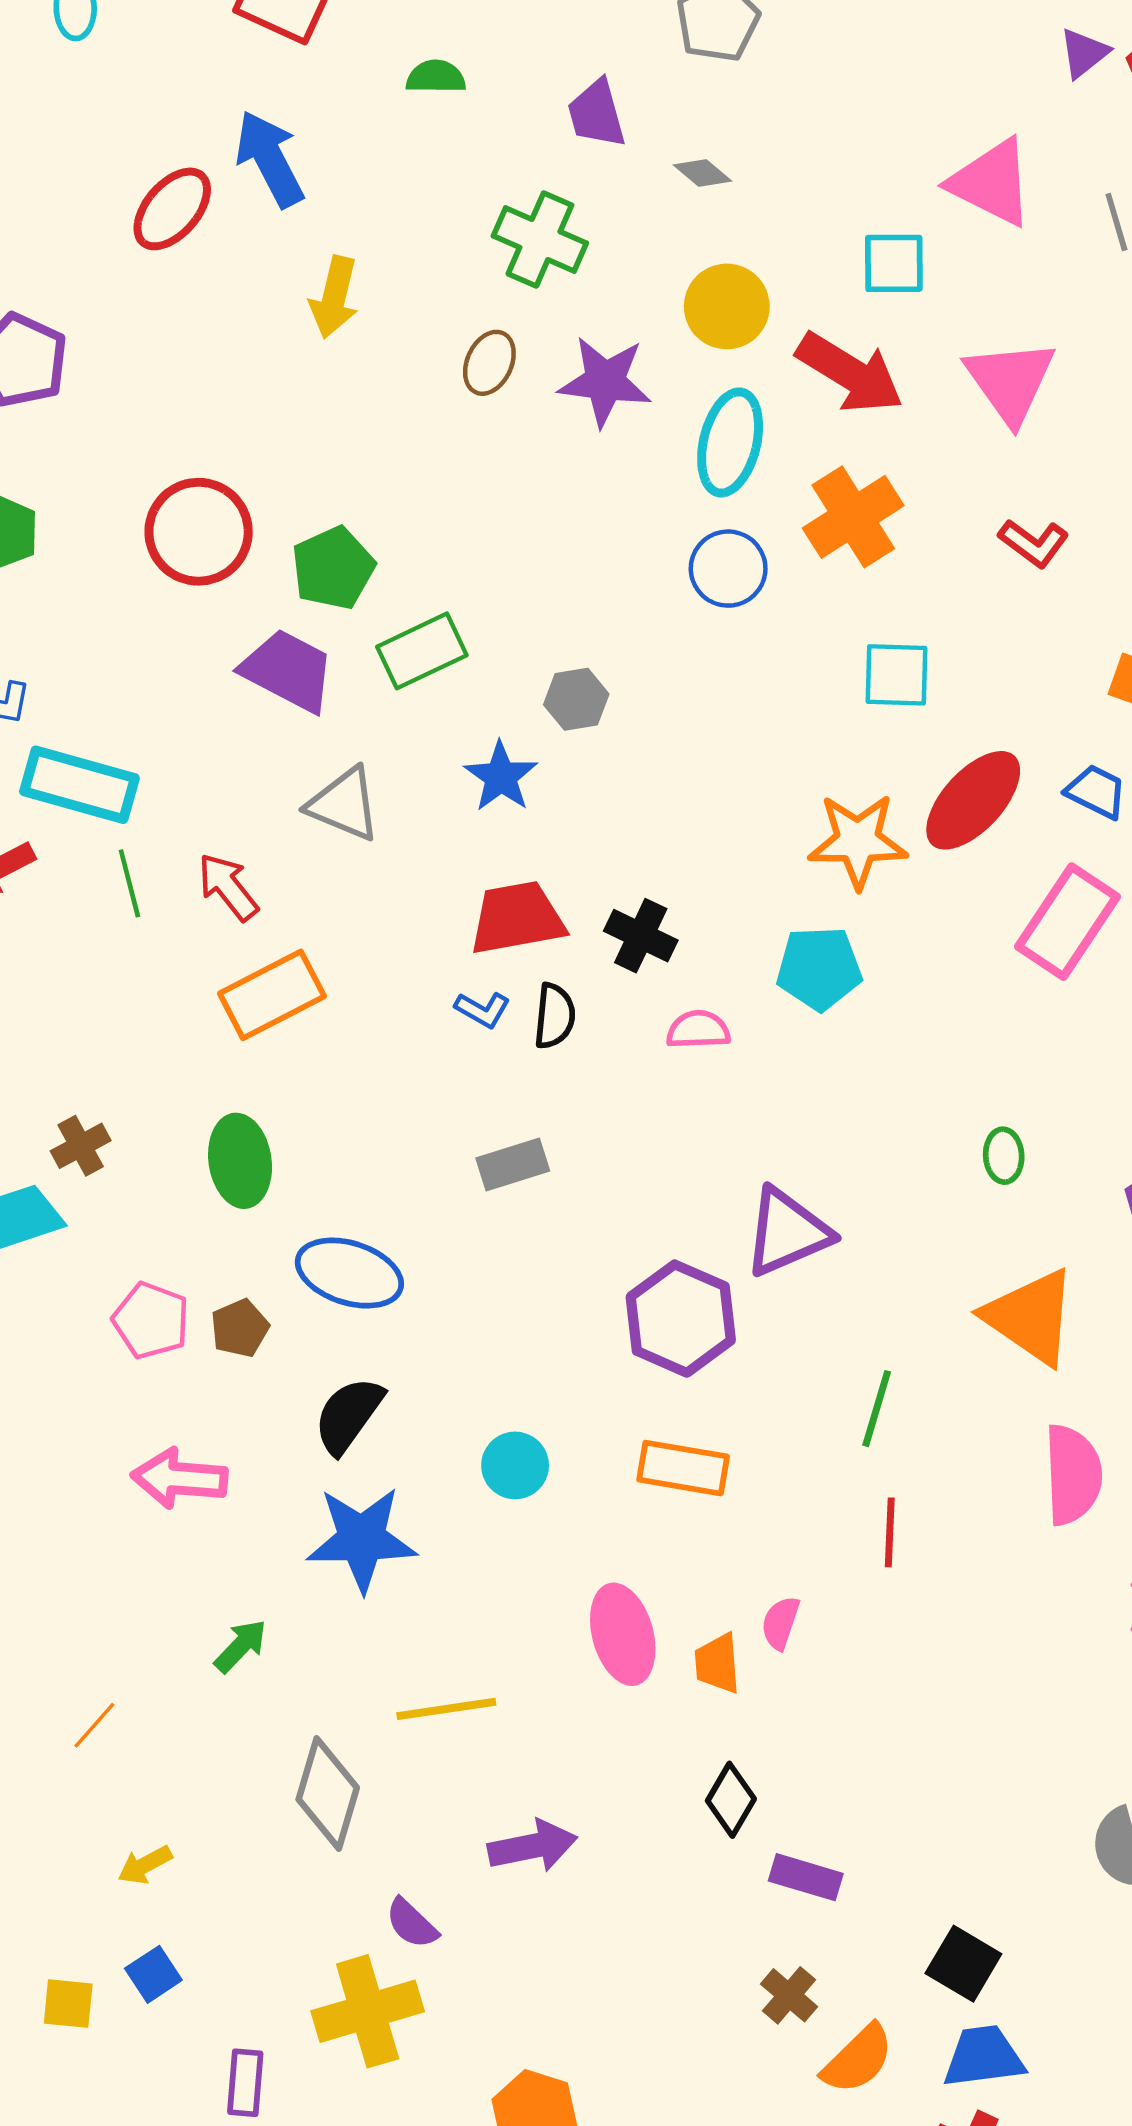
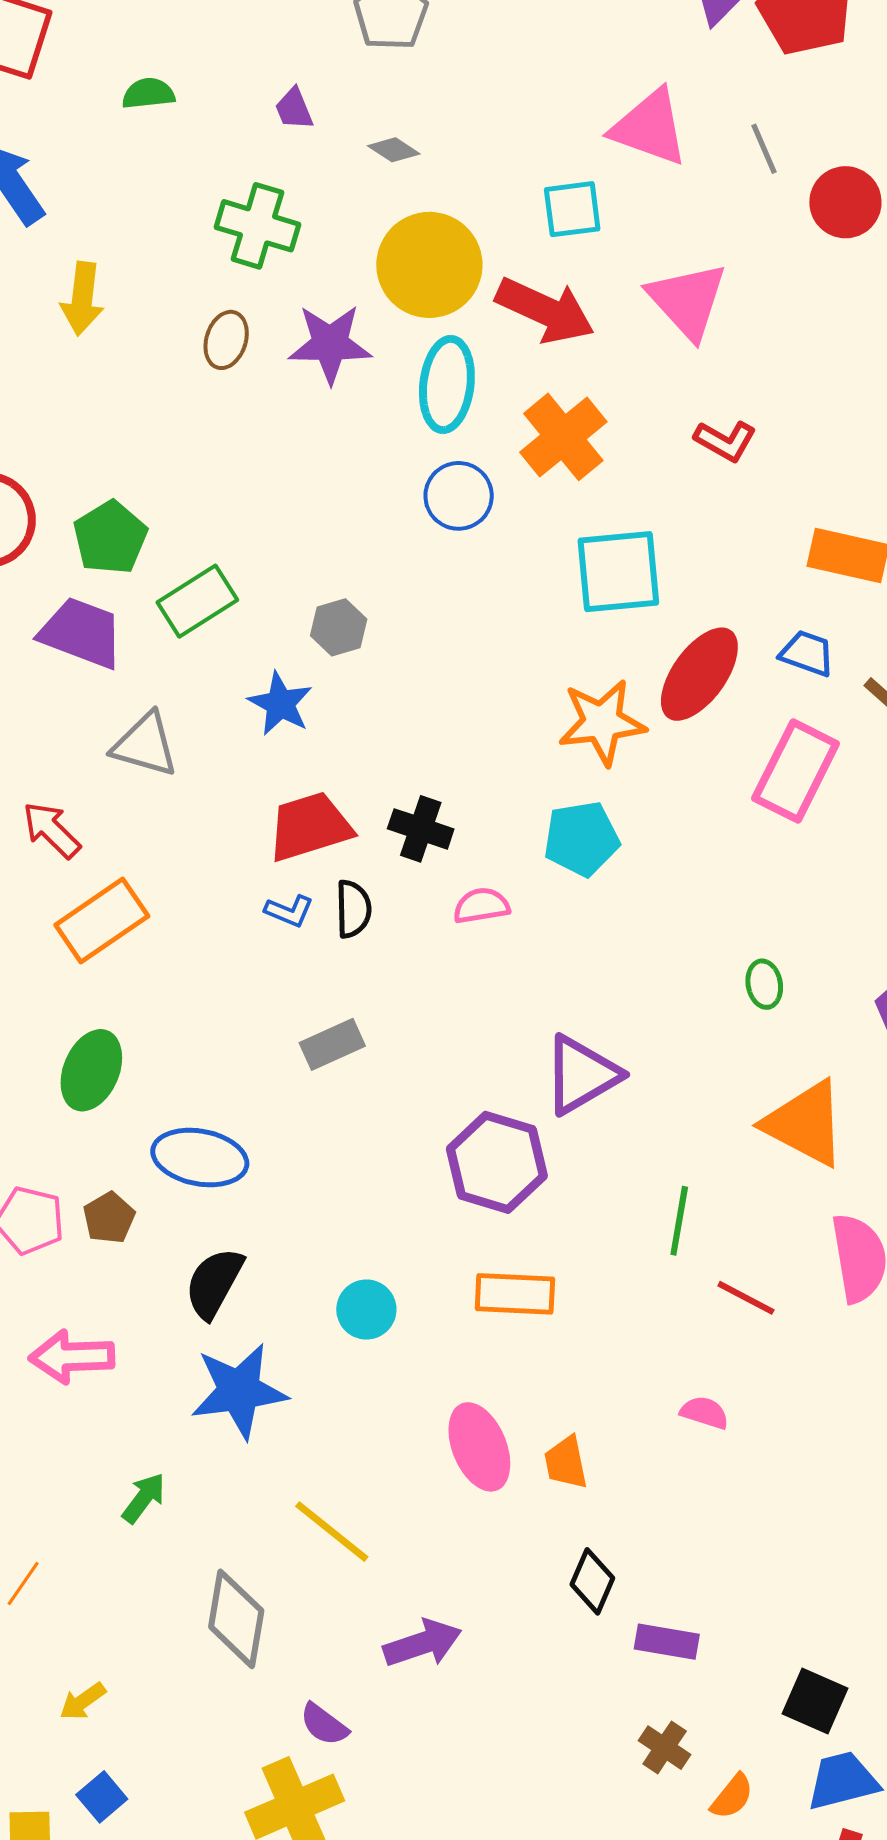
purple trapezoid: (597, 114) -> (294, 109), size x0.7
yellow circle: (727, 306) -> (429, 265), size x1.4
cyan square: (896, 675) -> (618, 572), size x1.4
green ellipse: (240, 1161) -> (91, 1070), turned 38
red line: (890, 1532) -> (746, 1298), moved, turned -58
pink semicircle: (780, 1623) -> (704, 1413), moved, turned 96
yellow line: (446, 1709) -> (332, 1532), turned 54
orange semicircle: (858, 2059) -> (732, 1797), size x0.7

